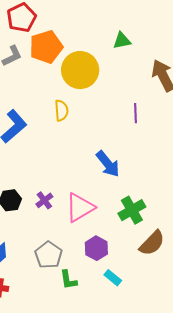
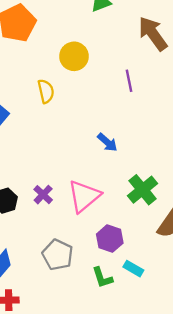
yellow circle: (80, 70) -> (74, 56), moved, size x0.7
blue arrow: (108, 164) -> (107, 142), size x0.7
green L-shape: (68, 280) -> (102, 278), moved

